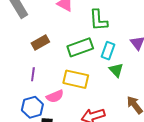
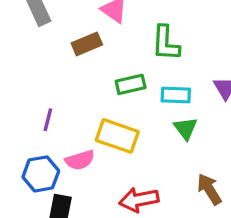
brown rectangle: (40, 43) -> (87, 44), moved
green rectangle: (80, 47) -> (131, 84), size x0.7
cyan rectangle: (108, 51) -> (176, 95), turned 66

